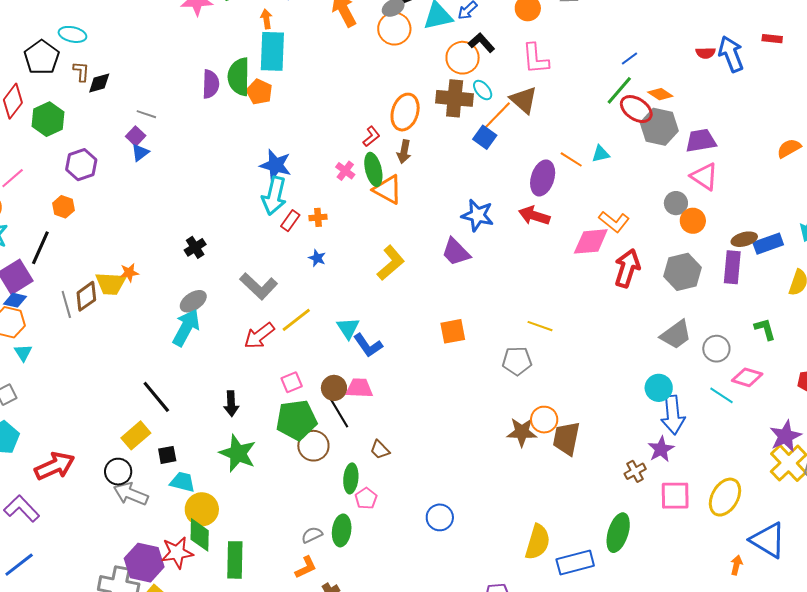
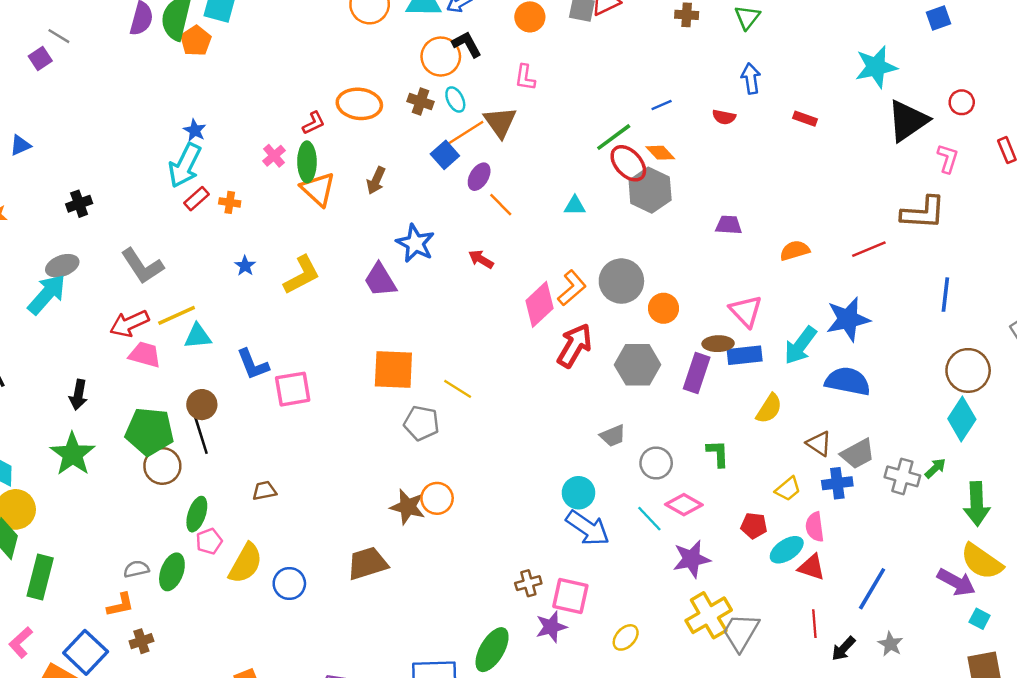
blue arrow: (731, 54) -> (751, 79), moved, size x0.7
blue line: (630, 58) -> (662, 105), moved
pink L-shape: (535, 59) -> (525, 78), size x0.7
brown cross: (455, 98) -> (420, 102), size x0.6
orange ellipse: (405, 112) -> (359, 104), turned 66
purple trapezoid: (701, 141) -> (729, 225), moved, size x0.7
brown arrow: (404, 152) -> (376, 180), moved
blue triangle: (140, 153) -> (20, 145), moved
orange line: (571, 159) -> (501, 205), moved
blue star: (276, 165) -> (195, 130), size x0.6
pink triangle: (704, 177) -> (746, 311), moved
purple ellipse: (543, 178) -> (479, 177), moved, size x0.7
gray circle: (676, 203) -> (621, 281), moved, size x1.6
red arrow: (534, 216) -> (481, 259), size x0.7
orange L-shape: (614, 222) -> (572, 288), turned -92
pink diamond: (591, 241) -> (540, 304), turned -51
blue star: (317, 258) -> (245, 266), moved
cyan triangle: (348, 328) -> (198, 336), moved, turned 45
orange square: (453, 331) -> (393, 369), moved, size x1.4
gray trapezoid: (676, 335) -> (613, 436), size x0.7
pink square: (292, 382) -> (293, 389), moved, size x1.5
pink trapezoid: (359, 388) -> (145, 355), moved
blue arrow: (673, 415) -> (588, 528), turned -63
purple star: (785, 436) -> (692, 559), moved
brown trapezoid: (566, 438) -> (367, 563), moved, turned 48
purple star: (661, 449) -> (551, 627), moved
brown trapezoid: (380, 450) -> (264, 491), moved, turned 110
pink square: (675, 496) -> (570, 596), moved
yellow ellipse: (725, 497) -> (626, 637), size x0.6
yellow semicircle: (538, 542) -> (246, 563), moved

